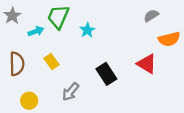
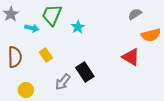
cyan arrow: (36, 31) -> (32, 28), turned 32
black rectangle: (106, 74) -> (85, 72), moved

